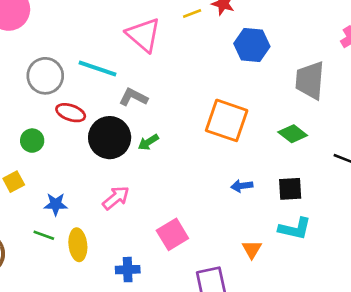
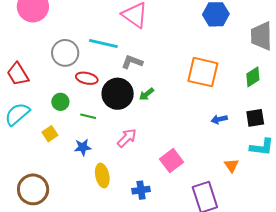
green diamond: (293, 134) -> (253, 77), turned -65
green line: (44, 235) -> (88, 116), moved

